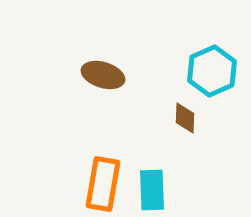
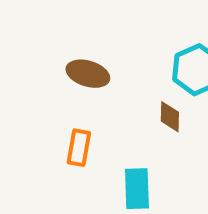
orange rectangle: (103, 184) -> (79, 148), moved, size x0.7

